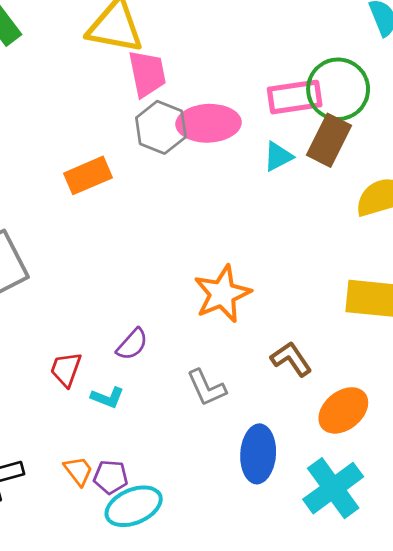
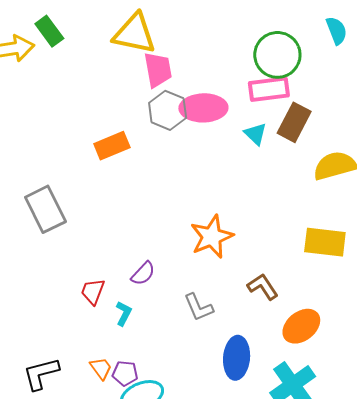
green circle: (338, 89) -> (277, 55), moved
cyan triangle: (278, 156) -> (256, 134), turned -50
cyan L-shape: (107, 397) -> (124, 313), turned -85

